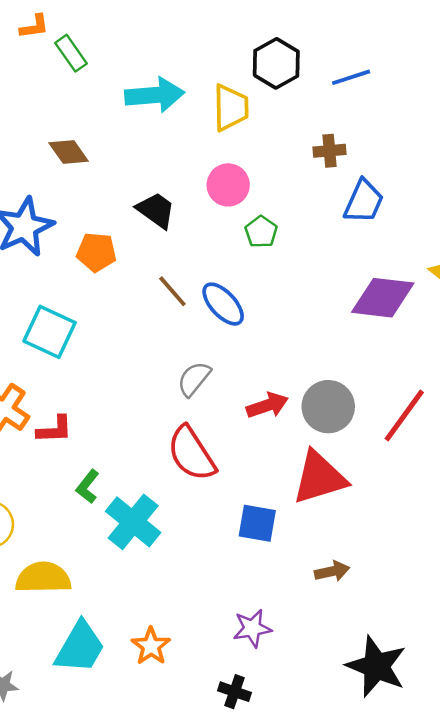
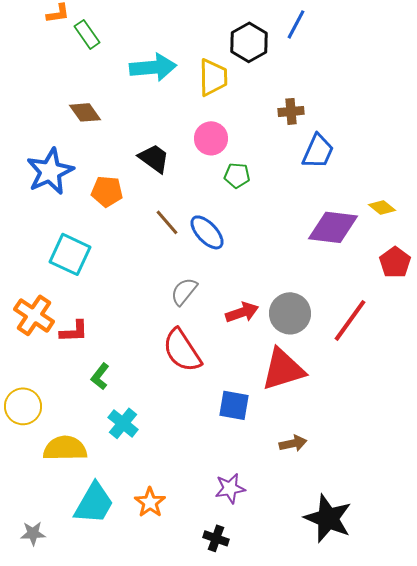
blue line: (351, 77) -> (296, 24), moved, turned -44
green pentagon: (261, 232) -> (237, 175), turned -30
cyan cross: (133, 522) -> (123, 423), moved, size x0.7

